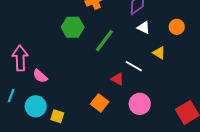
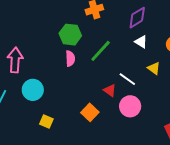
pink semicircle: (40, 76) -> (70, 59), moved, turned -140
pink circle: (140, 104) -> (130, 106), moved
cyan circle: (36, 106) -> (33, 90), moved

